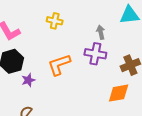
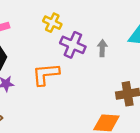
purple cross: (95, 54) -> (73, 45), moved

